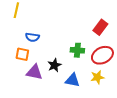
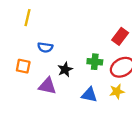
orange square: (22, 54) -> (23, 66), moved
black star: (54, 65) -> (65, 69), moved

